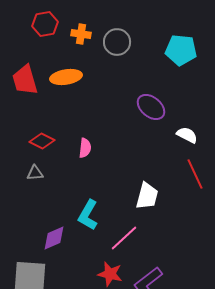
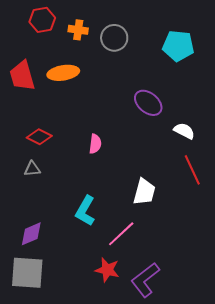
pink semicircle: (85, 148) -> (95, 144), moved
purple diamond: (54, 238) -> (31, 234), moved

